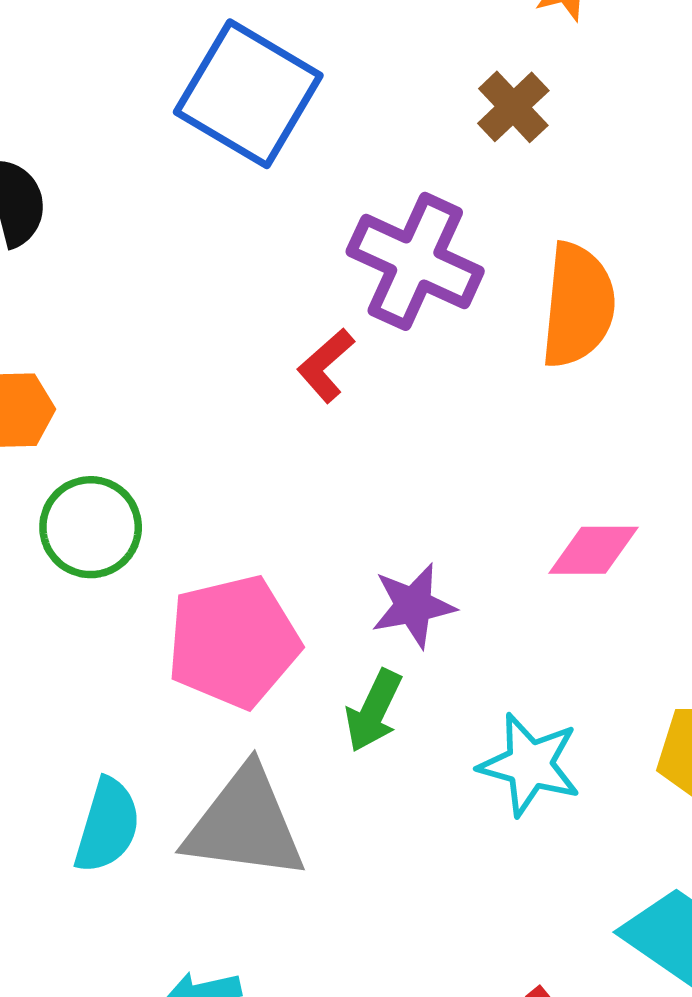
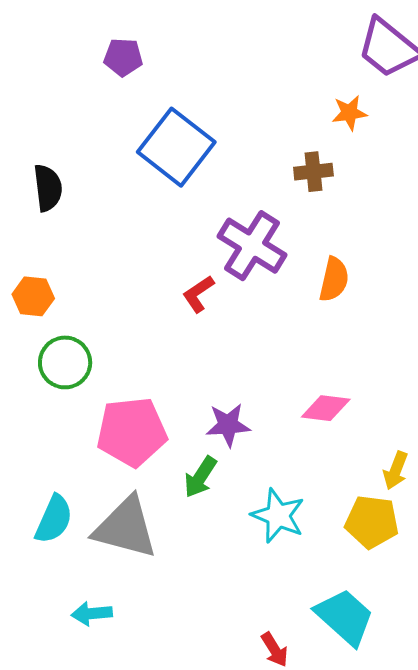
brown cross: (513, 107) -> (313, 172), turned 30
orange semicircle: (578, 305) -> (334, 279), size x0.7

